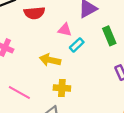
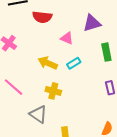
cyan rectangle: (77, 45) -> (74, 63), moved

